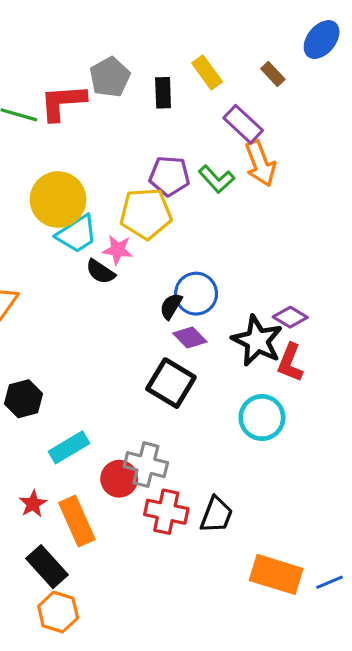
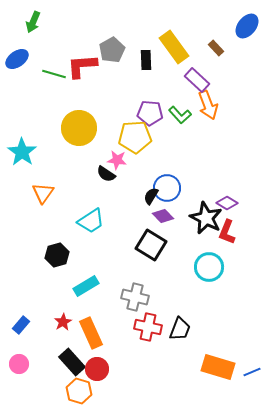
yellow rectangle: (207, 72) -> (174, 47), size x1.5
cyan trapezoid: (77, 234) -> (91, 221), moved
red circle: (119, 479) -> (97, 369), moved

